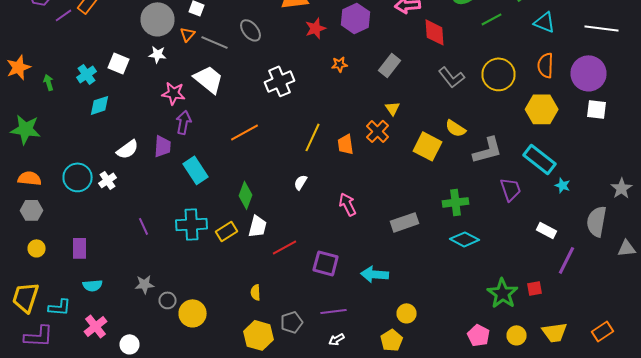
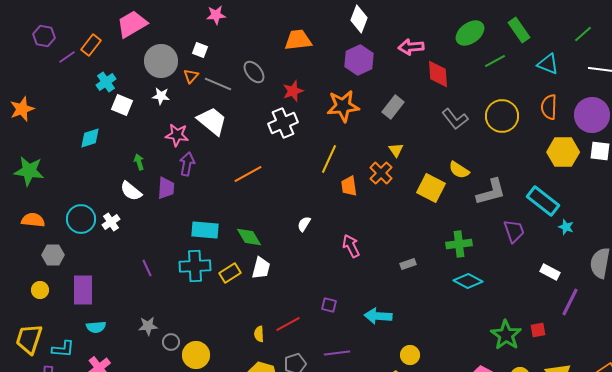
red star: (316, 28) -> (293, 91), moved
orange star: (340, 64) -> (343, 106), size x2.0
cyan cross: (86, 74) -> (106, 82), moved
green arrow: (48, 82) -> (139, 162), moved
cyan diamond: (100, 105) -> (90, 138), moved
yellow hexagon: (542, 109) -> (563, 152), moved
yellow line: (312, 137) -> (329, 159), moved
white semicircle: (128, 149) -> (131, 191), turned 75
cyan rectangle: (196, 170) -> (205, 230), moved, turned -52
green diamond: (246, 195) -> (249, 237), turned -52
gray hexagon: (32, 210) -> (53, 255), moved
gray rectangle: (404, 222) -> (408, 264), size x0.6
red line: (284, 247) -> (288, 324), moved
purple rectangle: (80, 248) -> (83, 290), size x1.4
purple square: (326, 263) -> (329, 305), size x0.6

